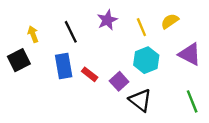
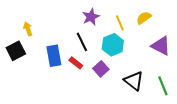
black line: (71, 32) -> (82, 42), moved
cyan hexagon: (146, 60) -> (113, 45), moved
black triangle: (140, 100) -> (134, 81), moved

